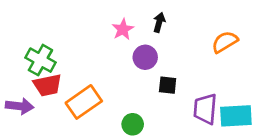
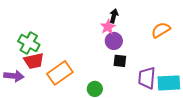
pink star: (123, 29) -> (108, 27), moved
purple circle: (145, 57) -> (114, 41), moved

